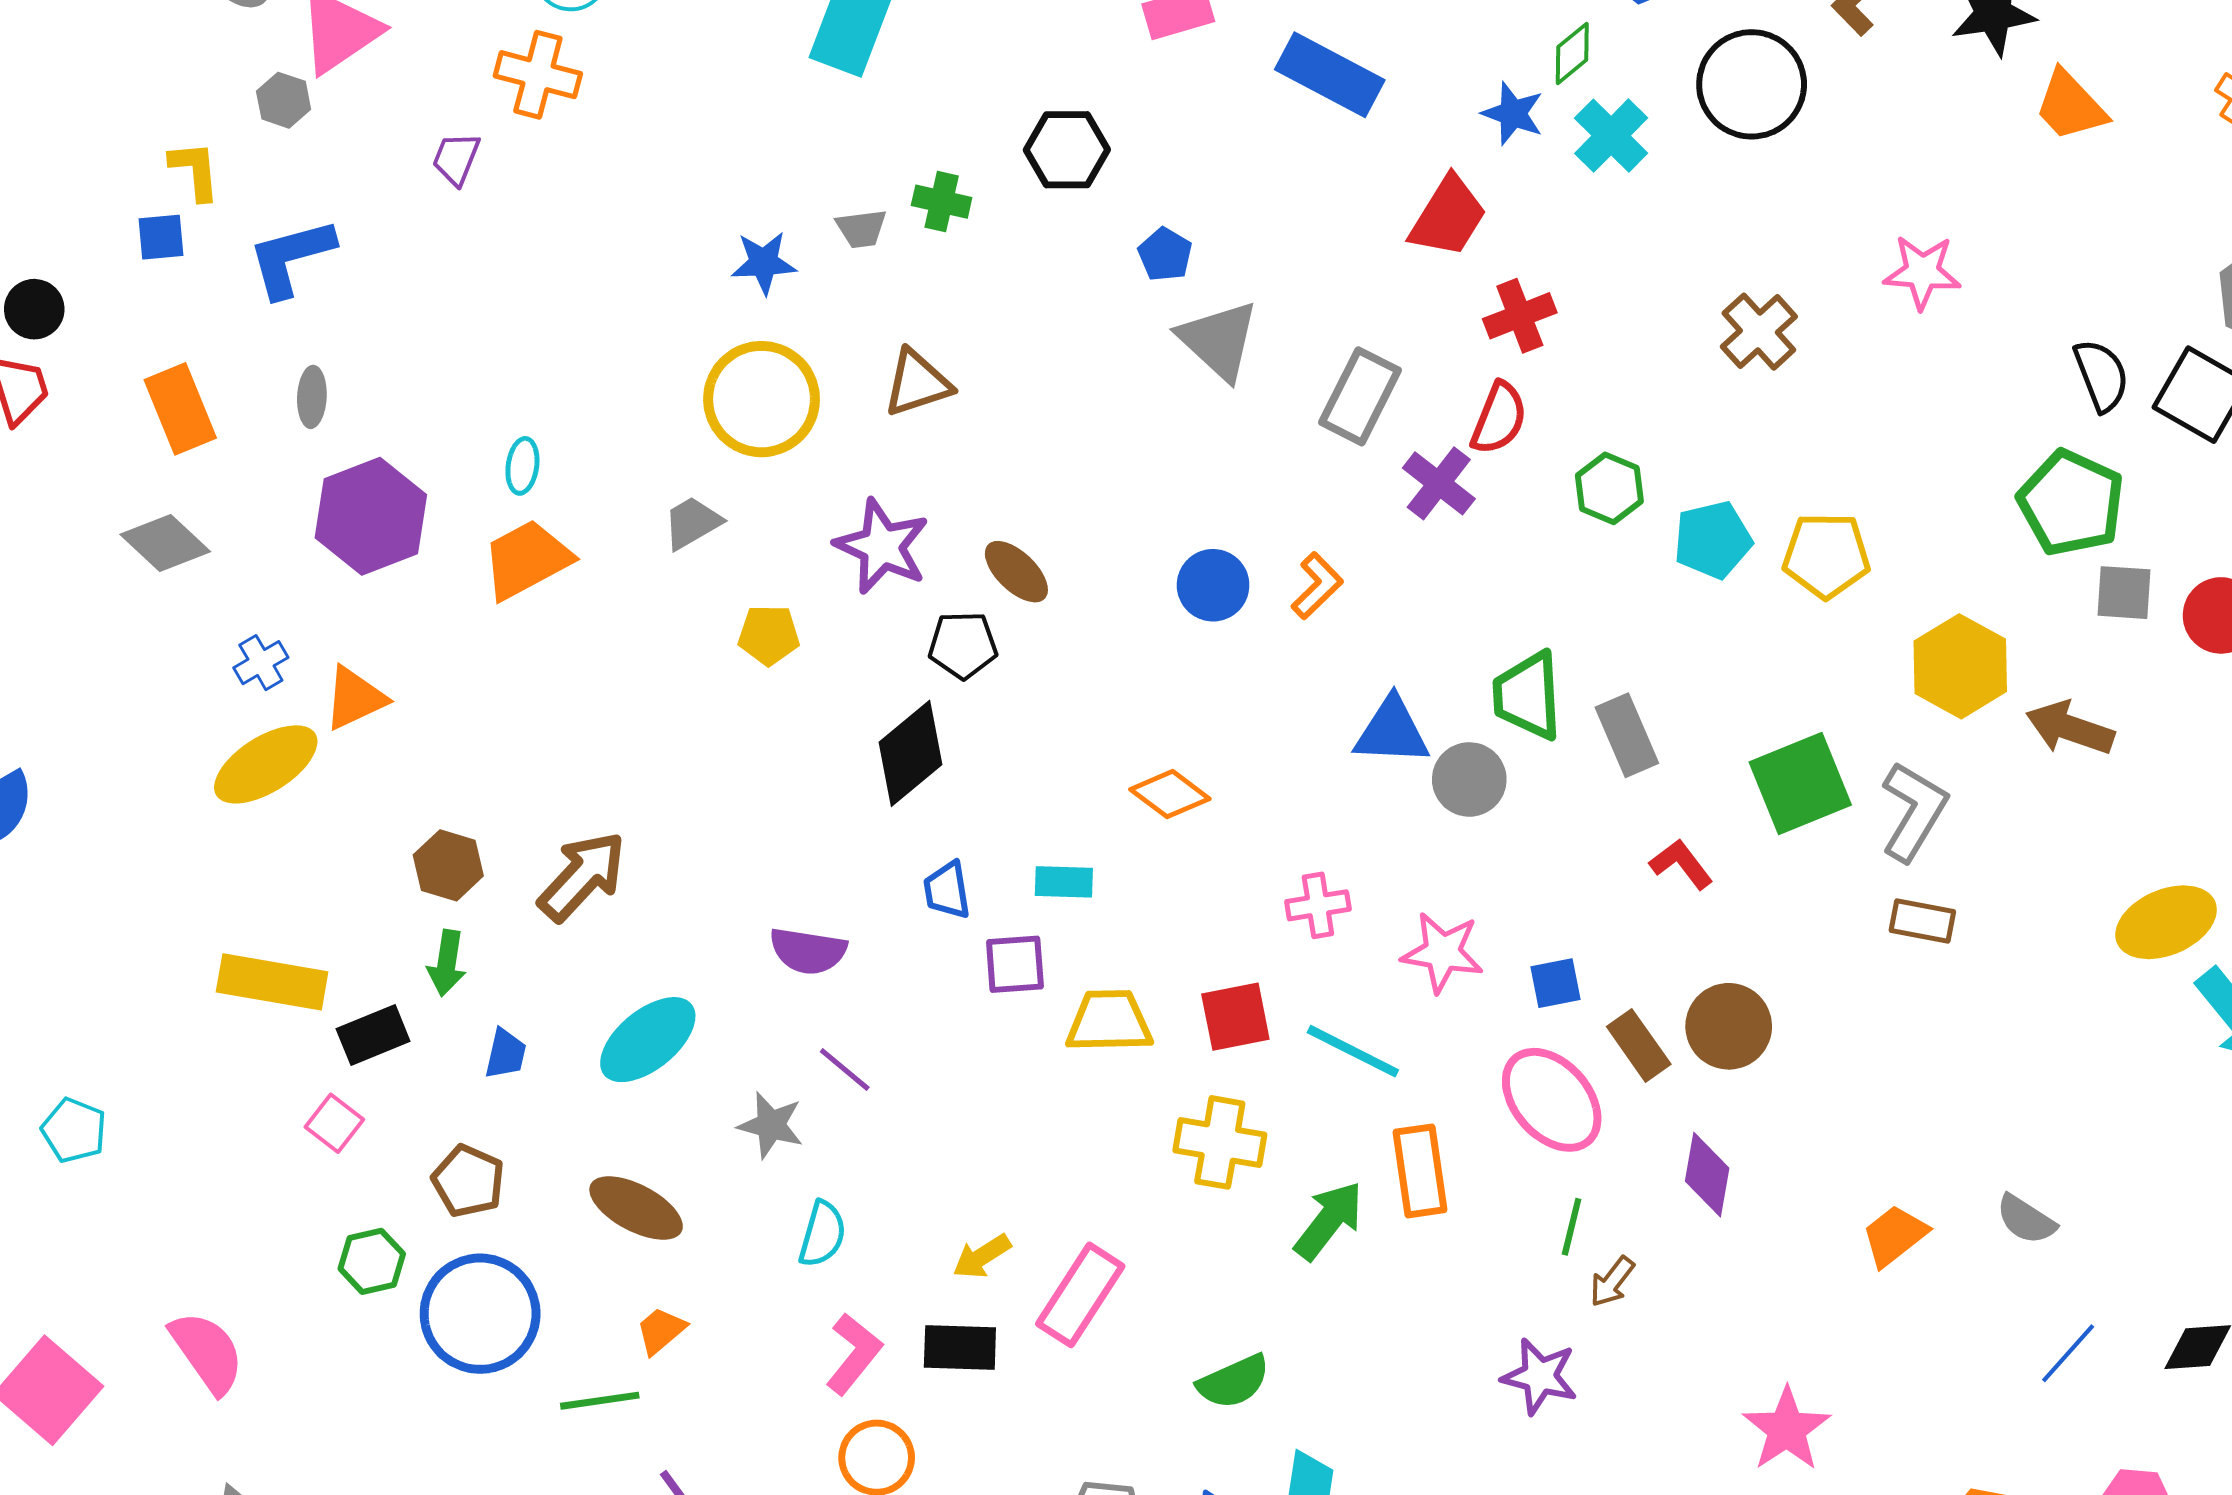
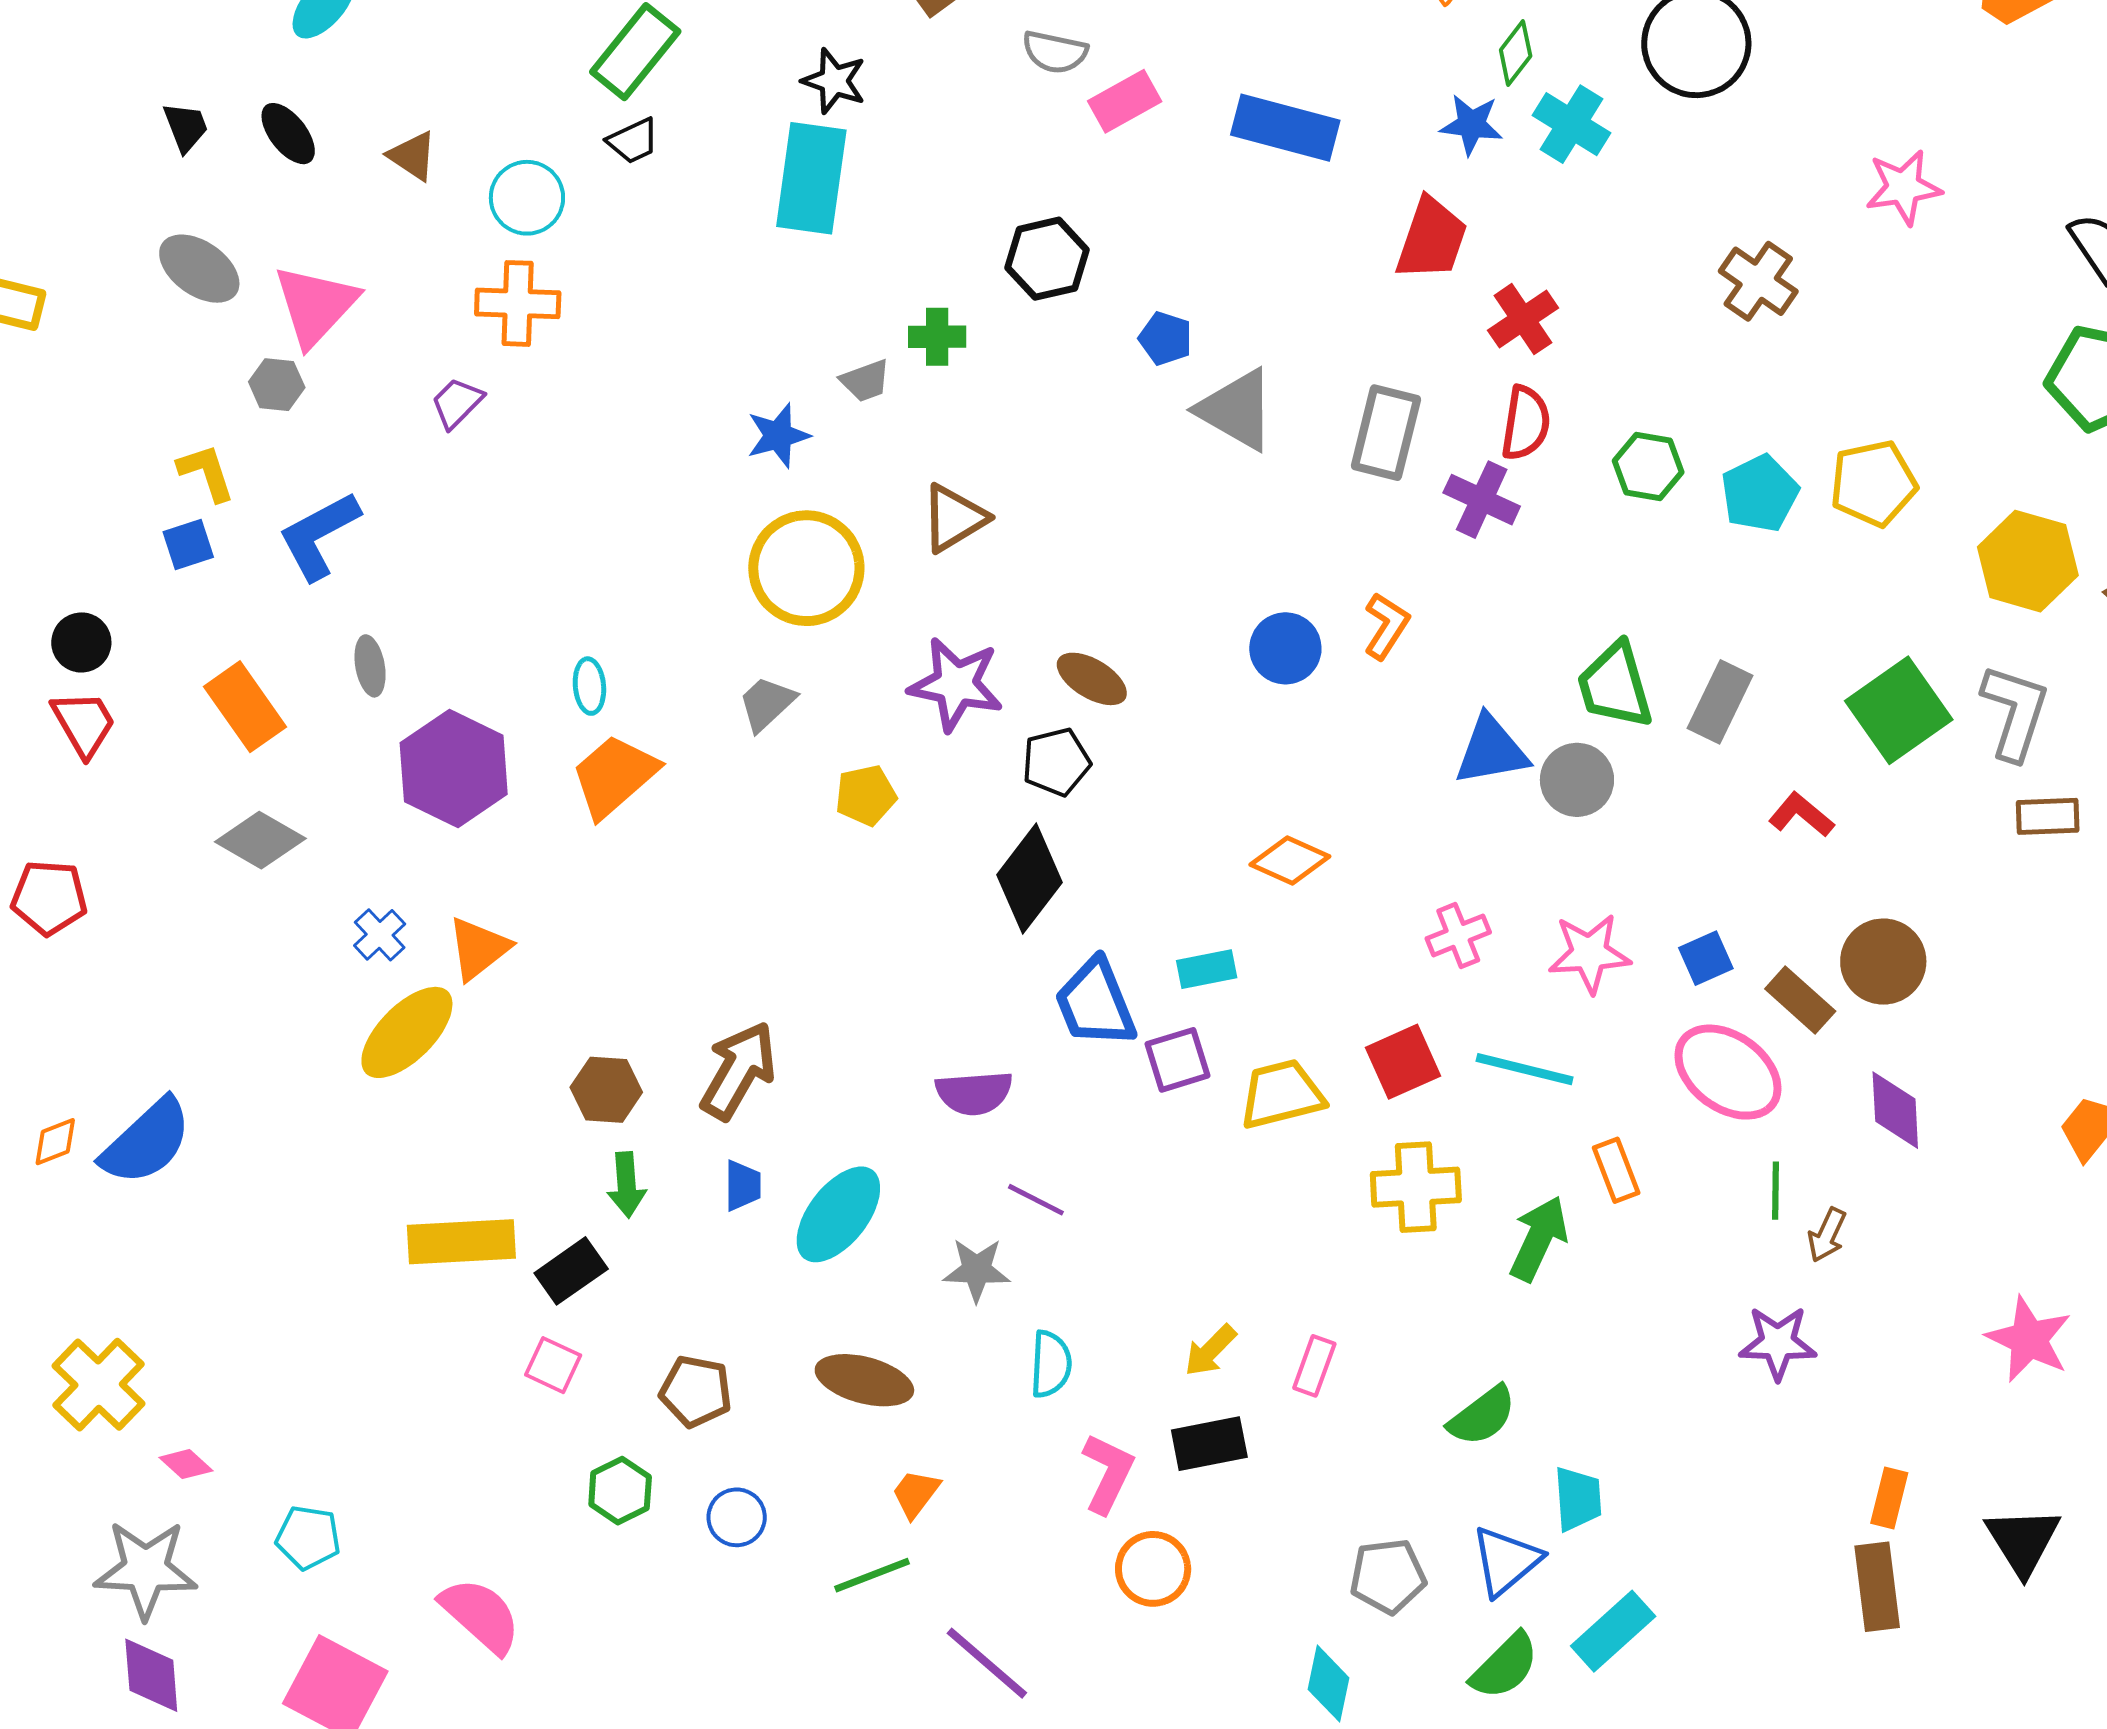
purple trapezoid: (456, 159) -> (457, 403), turned 36
gray rectangle: (1627, 735) -> (1720, 702), turned 62
blue trapezoid: (947, 890) -> (1095, 1003), size x1.6
blue trapezoid: (506, 1054) -> (743, 1186), moved
cyan pentagon: (74, 1130) -> (308, 1538), moved
orange rectangle: (1420, 1171) -> (1616, 1170), size x0.7
pink rectangle: (1080, 1295) -> (1314, 1366), size x0.6
blue circle: (480, 1314) -> (737, 1517), size x0.5

